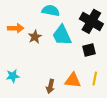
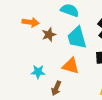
cyan star: (13, 76) -> (38, 72), moved
orange triangle: (73, 80) -> (71, 66), moved

